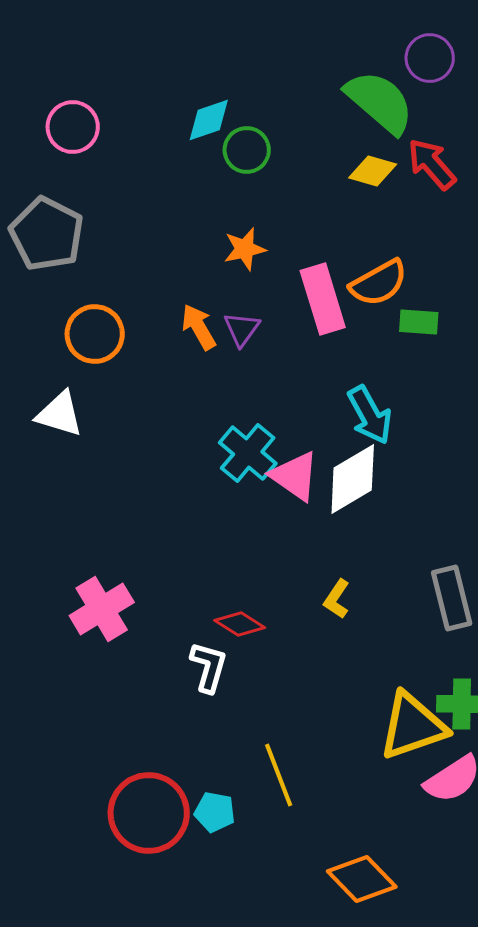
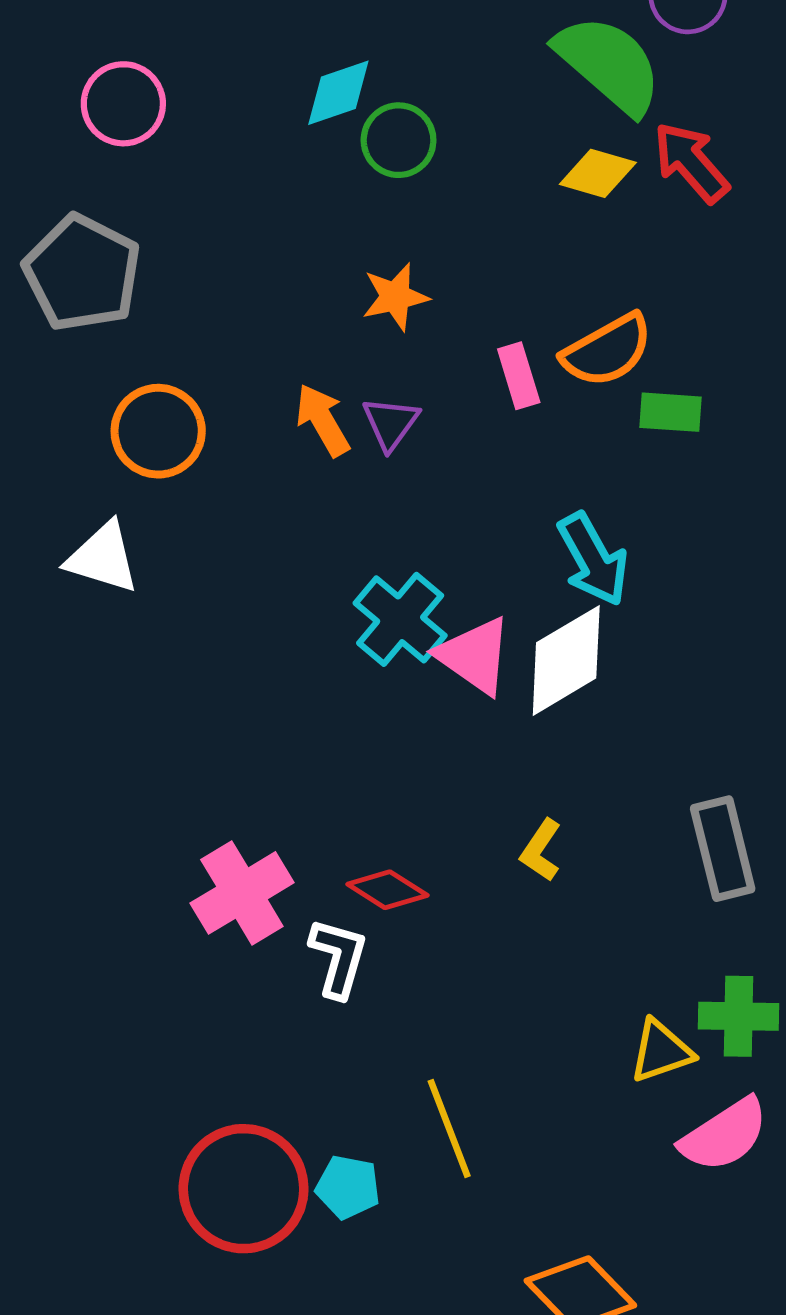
pink rectangle: (323, 299) -> (519, 376), size x0.6
pink cross: (102, 609) -> (242, 893), moved
yellow triangle: (413, 726) -> (661, 1051), size x0.6

